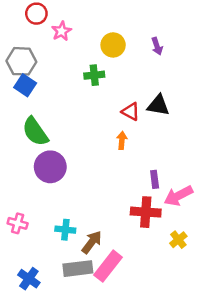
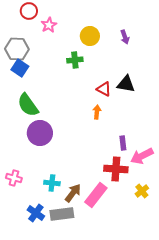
pink rectangle: (108, 266) -> (96, 195), moved
blue cross: (29, 279) -> (36, 213), moved

